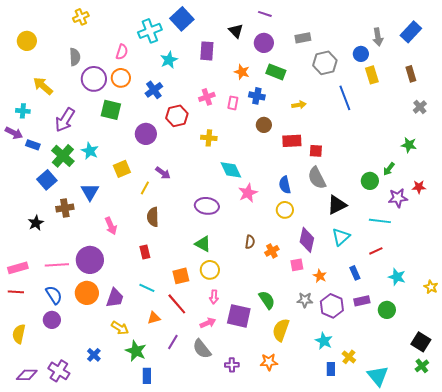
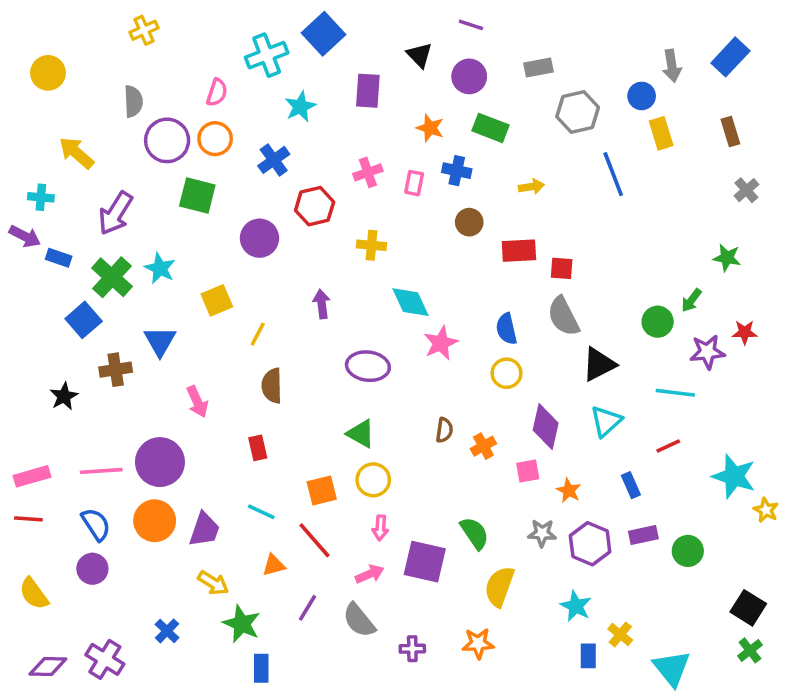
purple arrow: (163, 173) -> (322, 304), moved, turned -133
cyan star: (397, 277) -> (734, 476), moved, size x1.4
yellow semicircle: (19, 334) -> (34, 594), turned -48

